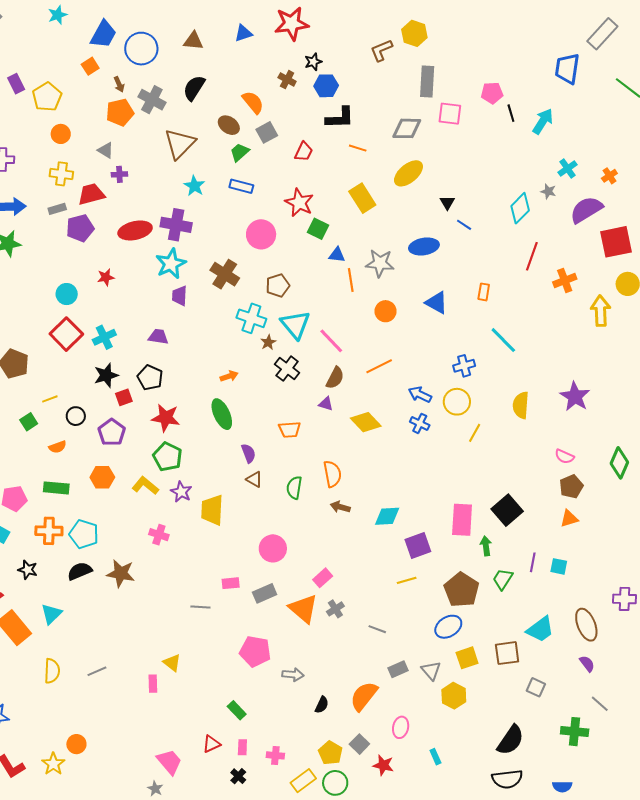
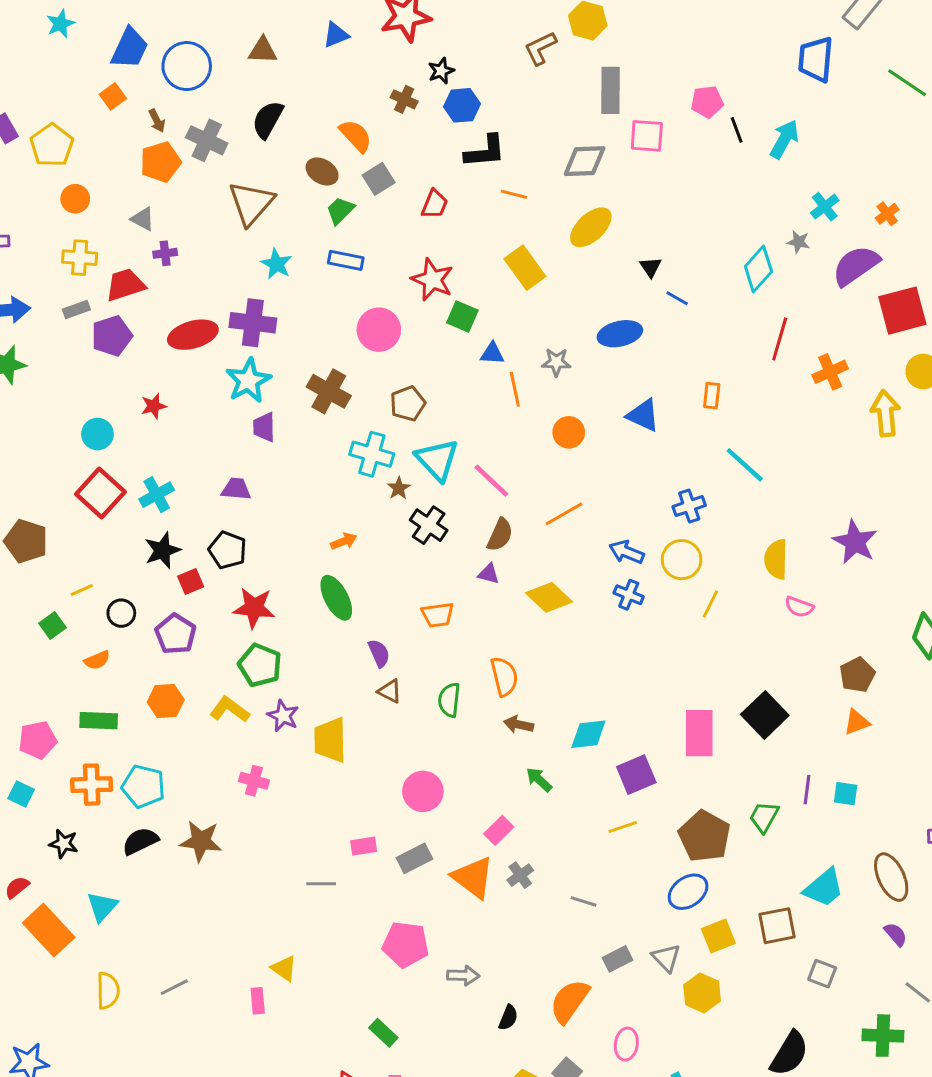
gray star: (380, 263) -> (556, 362), size x0.7
pink semicircle: (564, 456) -> (799, 607), moved
green arrow: (486, 546) -> (539, 780), moved, turned -36

